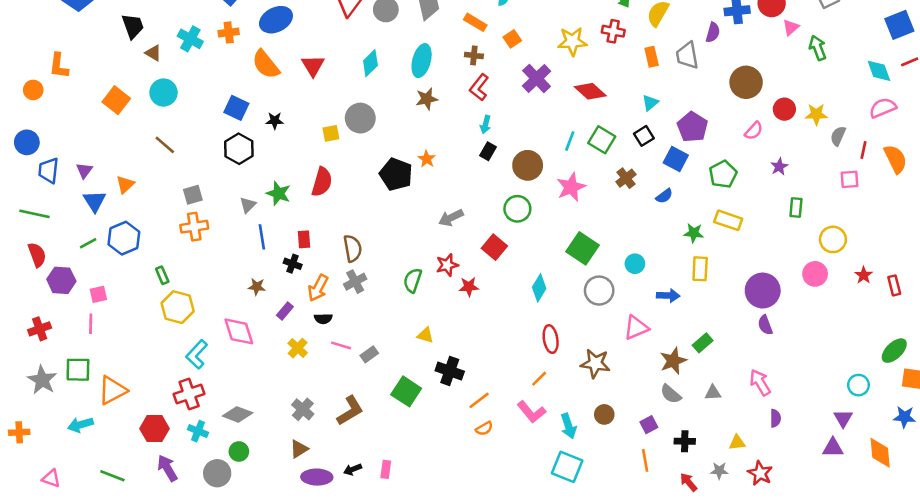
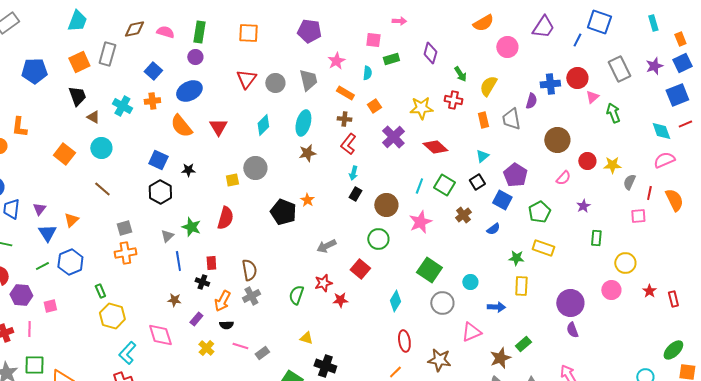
pink line: (91, 324) -> (29, 329), moved

